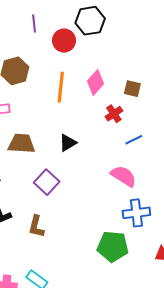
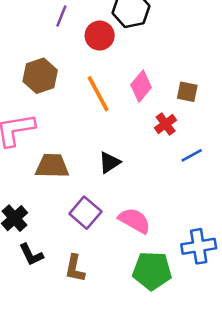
purple line: (34, 24) -> (61, 16), turned 30
orange line: (61, 87) -> (98, 94), turned -32
pink semicircle: (123, 176) -> (134, 220), moved
green pentagon: (113, 247) -> (152, 271), moved

